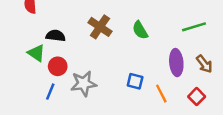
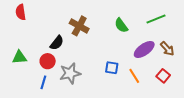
green semicircle: (140, 30) -> (121, 25), moved
black semicircle: (56, 36) -> (57, 43), moved, turned 126
green triangle: (36, 53) -> (19, 57), moved, turned -35
purple ellipse: (176, 63) -> (144, 49), turned 65

